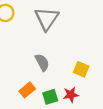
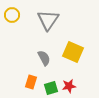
yellow square: (81, 69) -> (73, 52), moved, size x1.5
orange rectangle: (27, 90) -> (31, 82), turned -32

